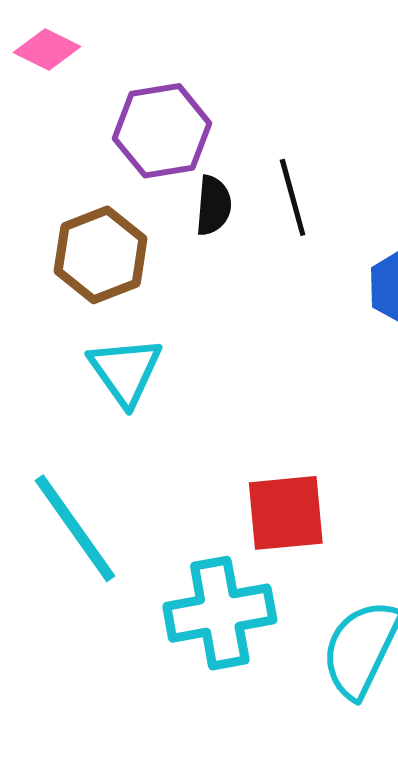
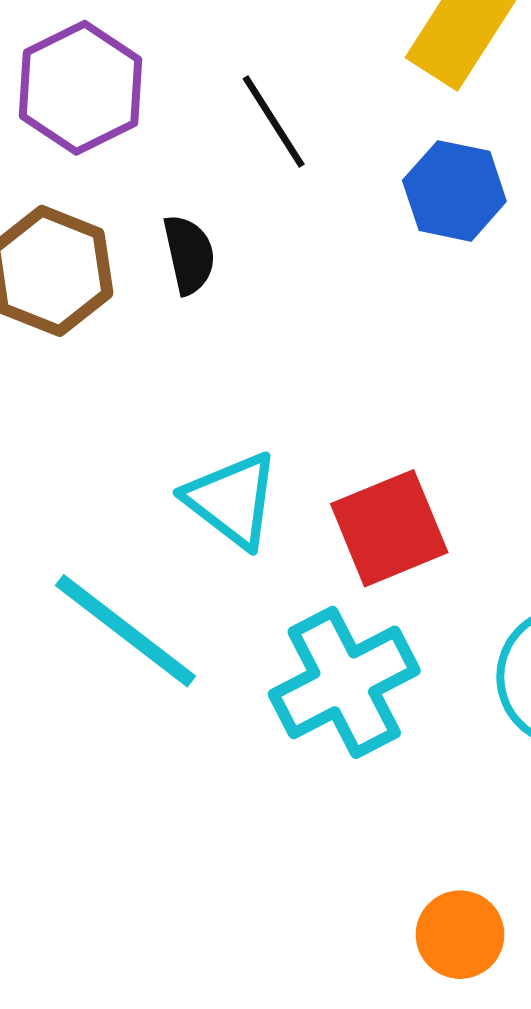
black semicircle: (213, 205) -> (189, 254), moved
cyan triangle: (125, 371) -> (232, 500), moved

